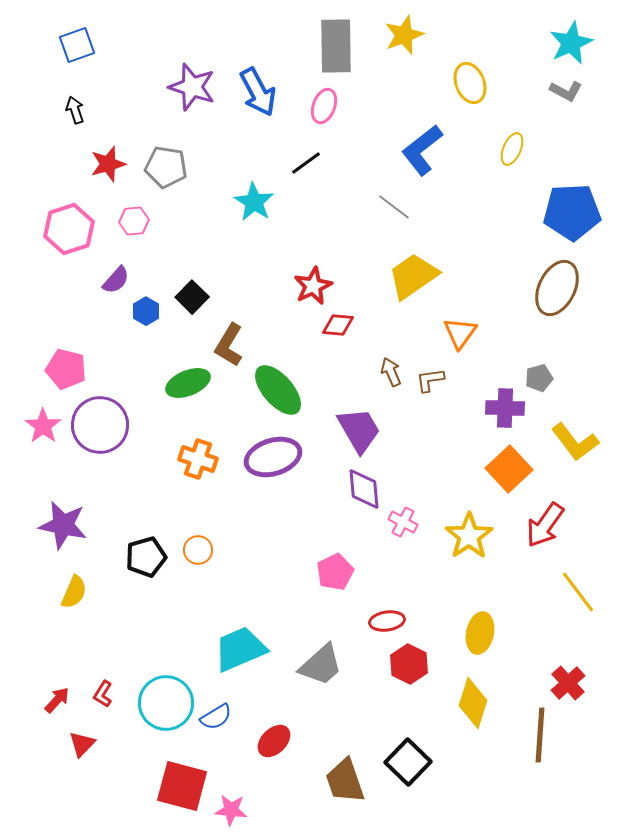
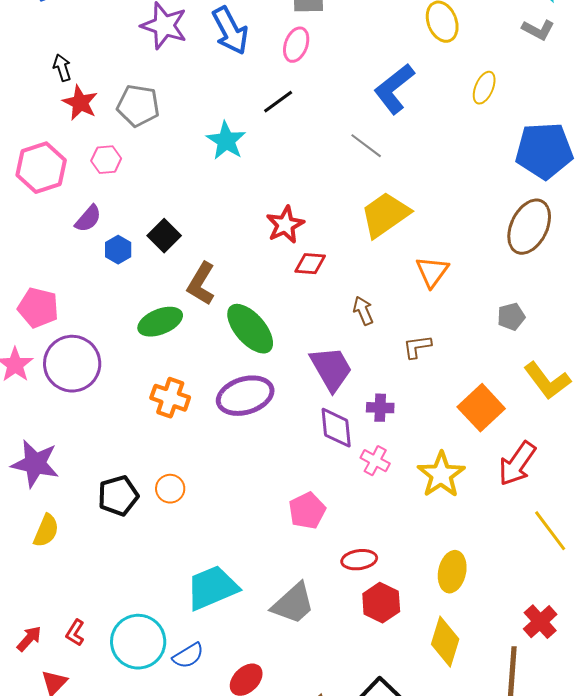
black arrow: (75, 110) -> (62, 68), moved
red star: (108, 164) -> (80, 103), turned -30
brown L-shape: (430, 380) -> (417, 347), moved
purple cross: (505, 408) -> (380, 408), moved, size x0.7

